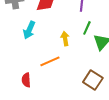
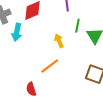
cyan arrow: (29, 30) -> (17, 32), moved

